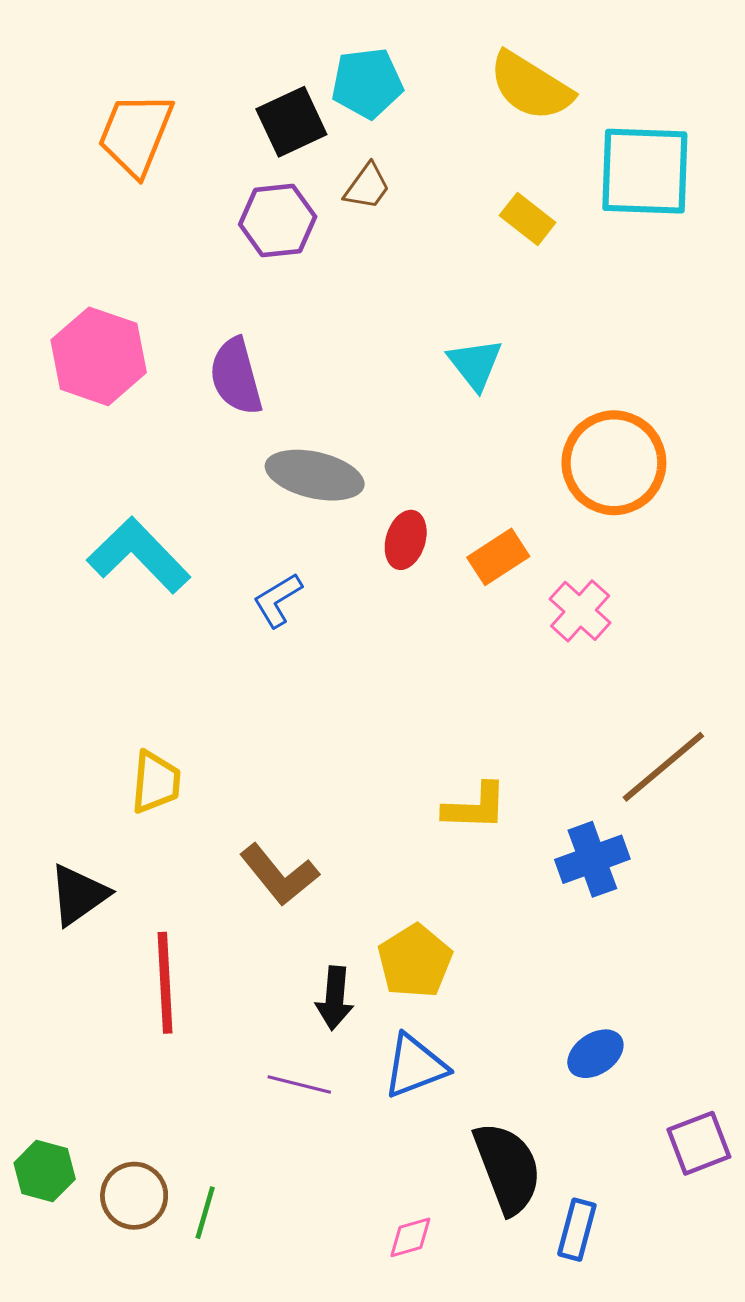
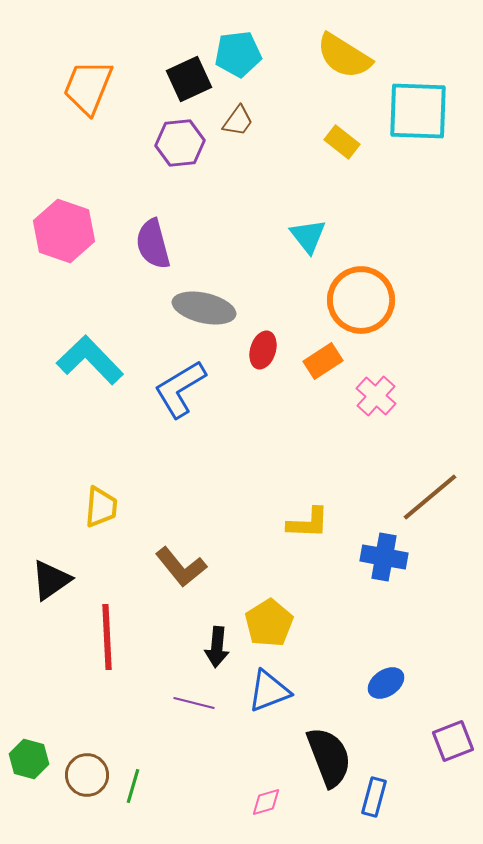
orange circle: (614, 463) -> (361, 300), moved
blue L-shape: (278, 600) -> (180, 389), size x1.6
blue cross: (592, 859) -> (384, 557), turned 30

